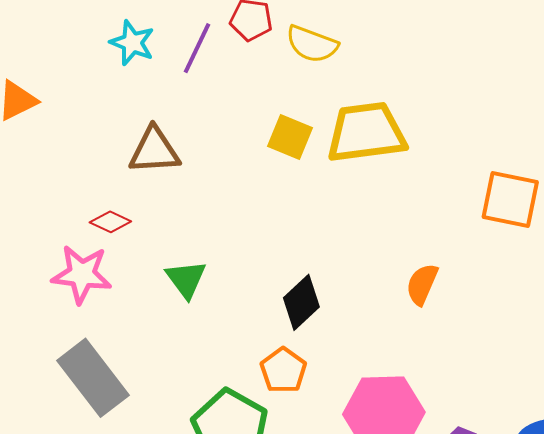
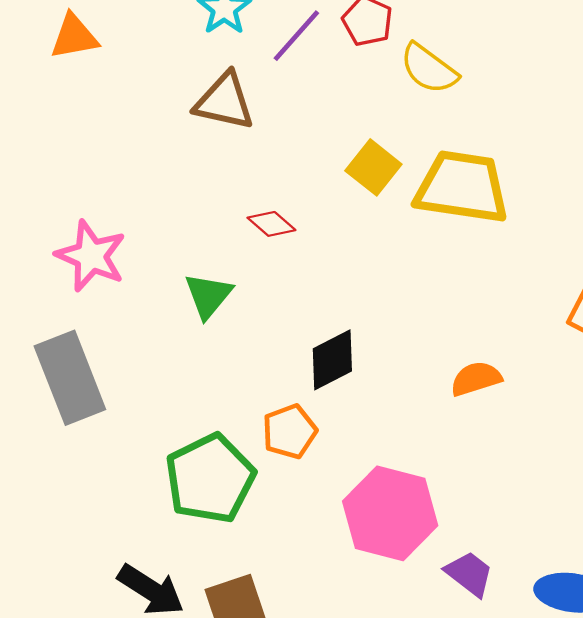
brown triangle: (154, 151) -> (224, 102), moved
red diamond: (110, 222) -> (271, 224), moved
orange semicircle: (422, 284) -> (476, 379), turned 33

